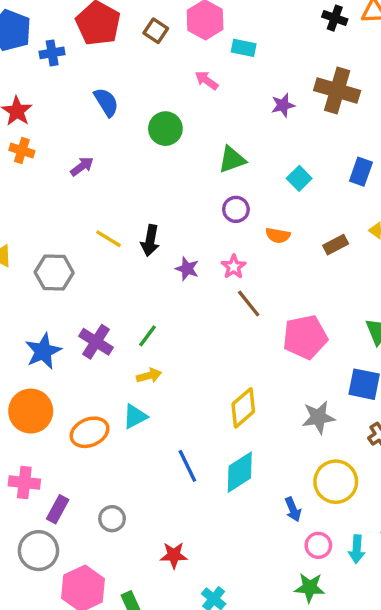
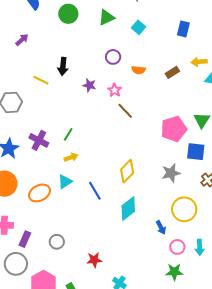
green triangle: (232, 160) -> (106, 18), moved
cyan square: (299, 178) -> (139, 27), moved
black arrow: (150, 241) -> (63, 66), moved
purple star: (187, 269) -> (89, 85), moved
pink pentagon: (305, 337) -> (174, 129), moved
blue line: (187, 466) -> (95, 191), moved

